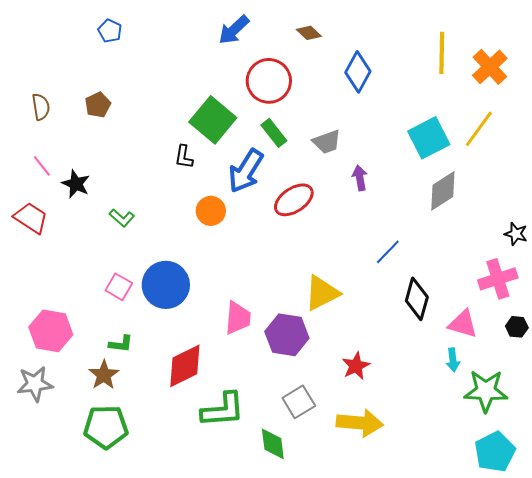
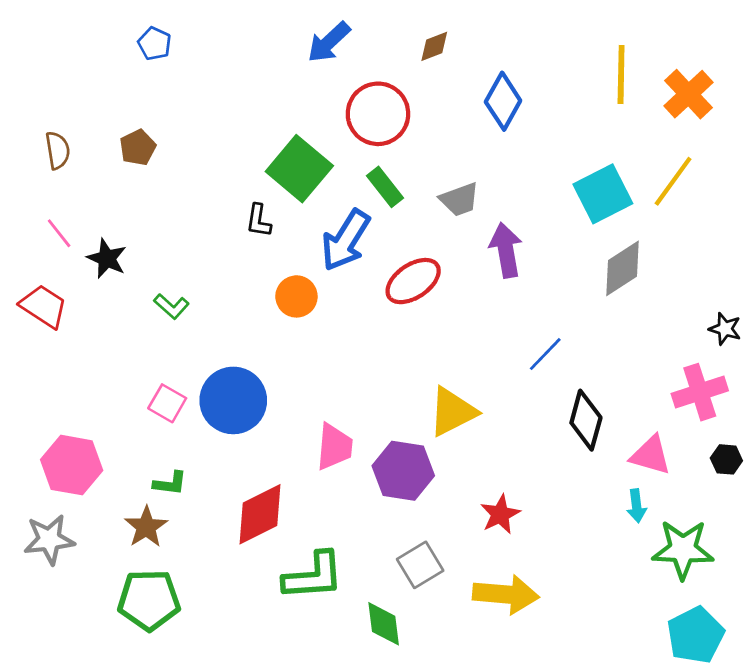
brown diamond: (309, 33) -> (434, 46), turned -65
purple arrow: (360, 178) -> (506, 250), size x1.5

